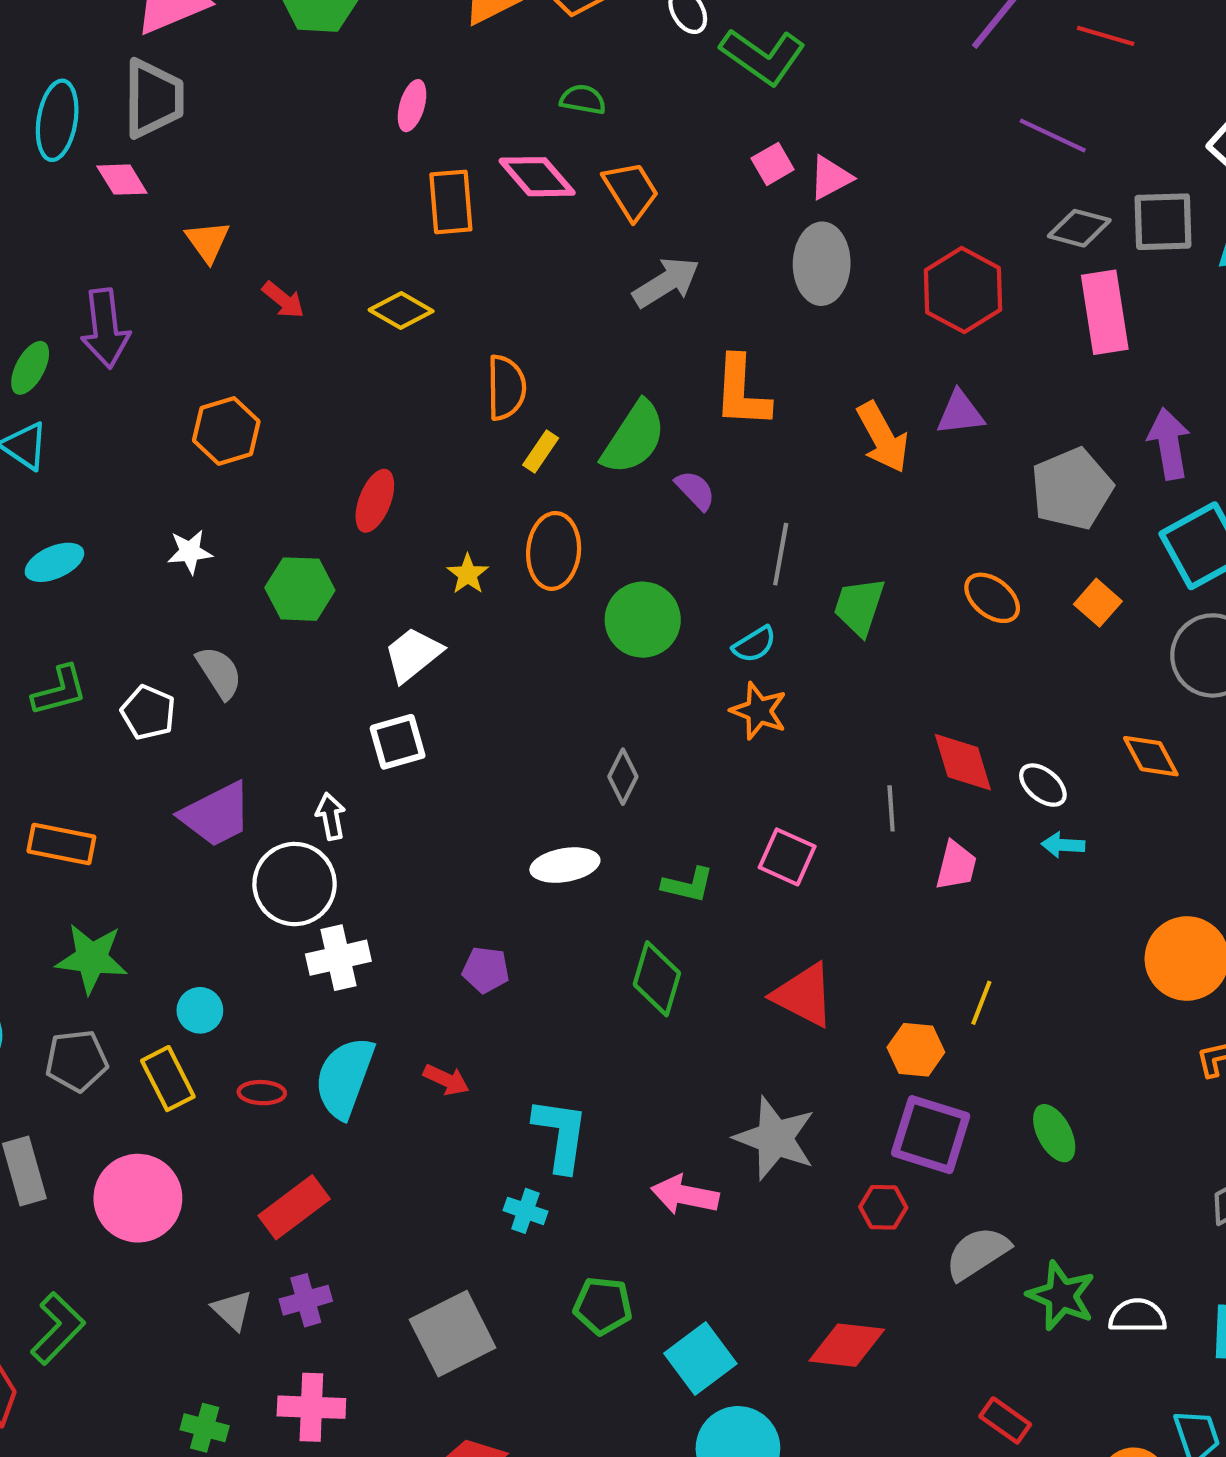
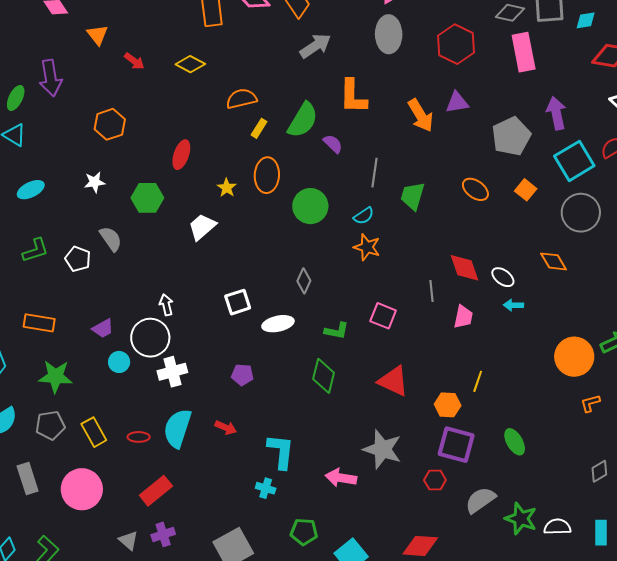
orange semicircle: (506, 388) -> (241, 99), turned -100
white square: (398, 742) -> (238, 302), moved
purple trapezoid: (216, 815) -> (103, 328), moved, size x0.6
cyan circle: (200, 1010) -> (119, 362), moved

